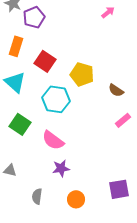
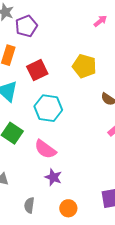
red square: (45, 61) -> (37, 70), turned 30
yellow pentagon: (82, 74) -> (84, 66), moved
purple star: (61, 168) -> (53, 177), turned 30

